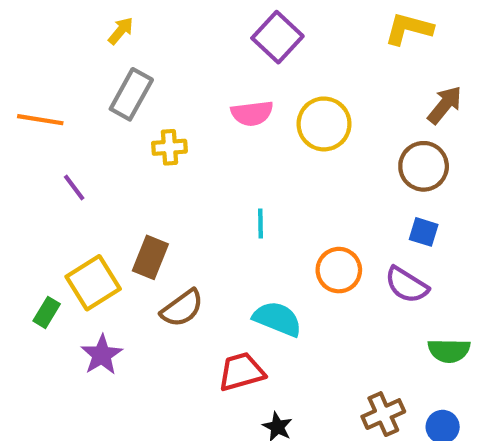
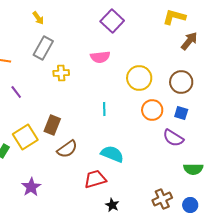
yellow arrow: (121, 31) -> (38, 18), turned 104
brown arrow: (445, 105) -> (189, 41), moved
yellow circle: (324, 124) -> (139, 78), moved
orange circle: (339, 270) -> (152, 110), moved
purple star: (102, 355) -> (31, 187), moved

